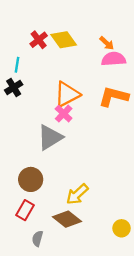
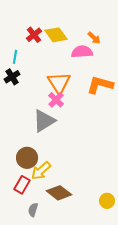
pink semicircle: (114, 59) -> (82, 52), moved
orange triangle: (67, 94) -> (59, 83), turned -35
yellow arrow: (77, 194) -> (41, 171), moved

